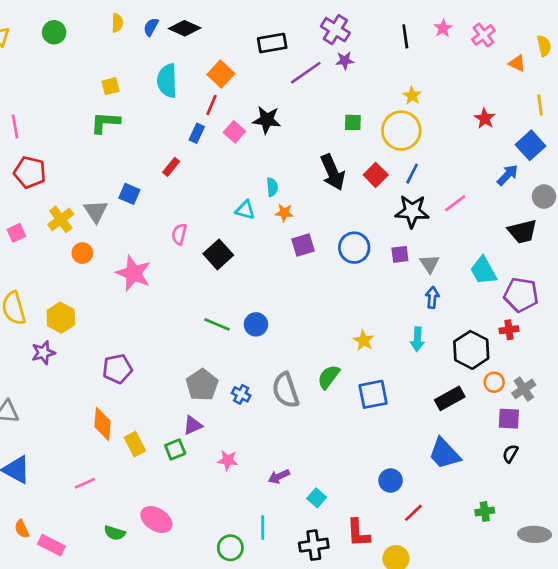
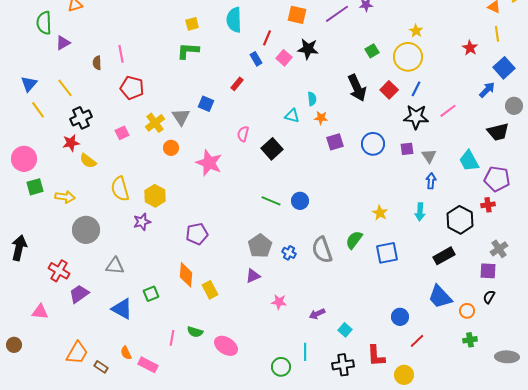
orange square: (221, 74) -> (297, 15), moved, turned -30
yellow line: (540, 105) -> (497, 34), moved
green square: (353, 122) -> (372, 51), turned -32
blue rectangle: (197, 133) -> (256, 59), turned -56
orange circle: (494, 382) -> (467, 311), moved
green square: (175, 450) -> (151, 294), moved
pink line: (85, 483) -> (172, 338), moved, turned -56
green semicircle: (115, 533) -> (195, 332), moved

